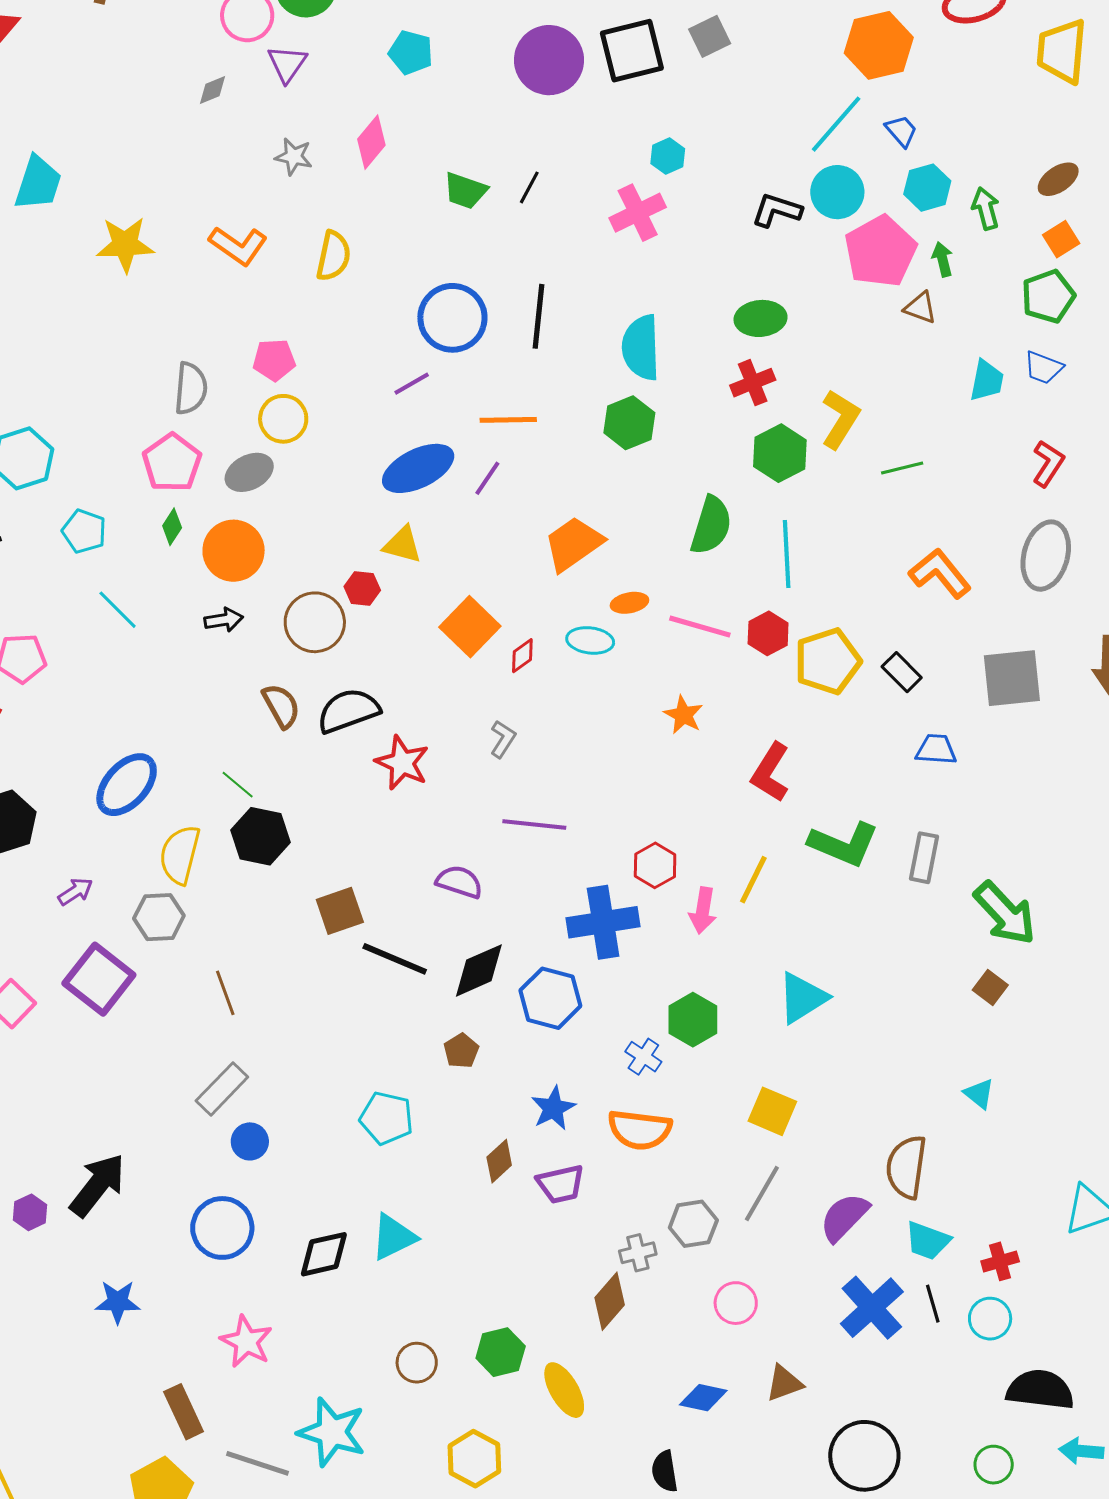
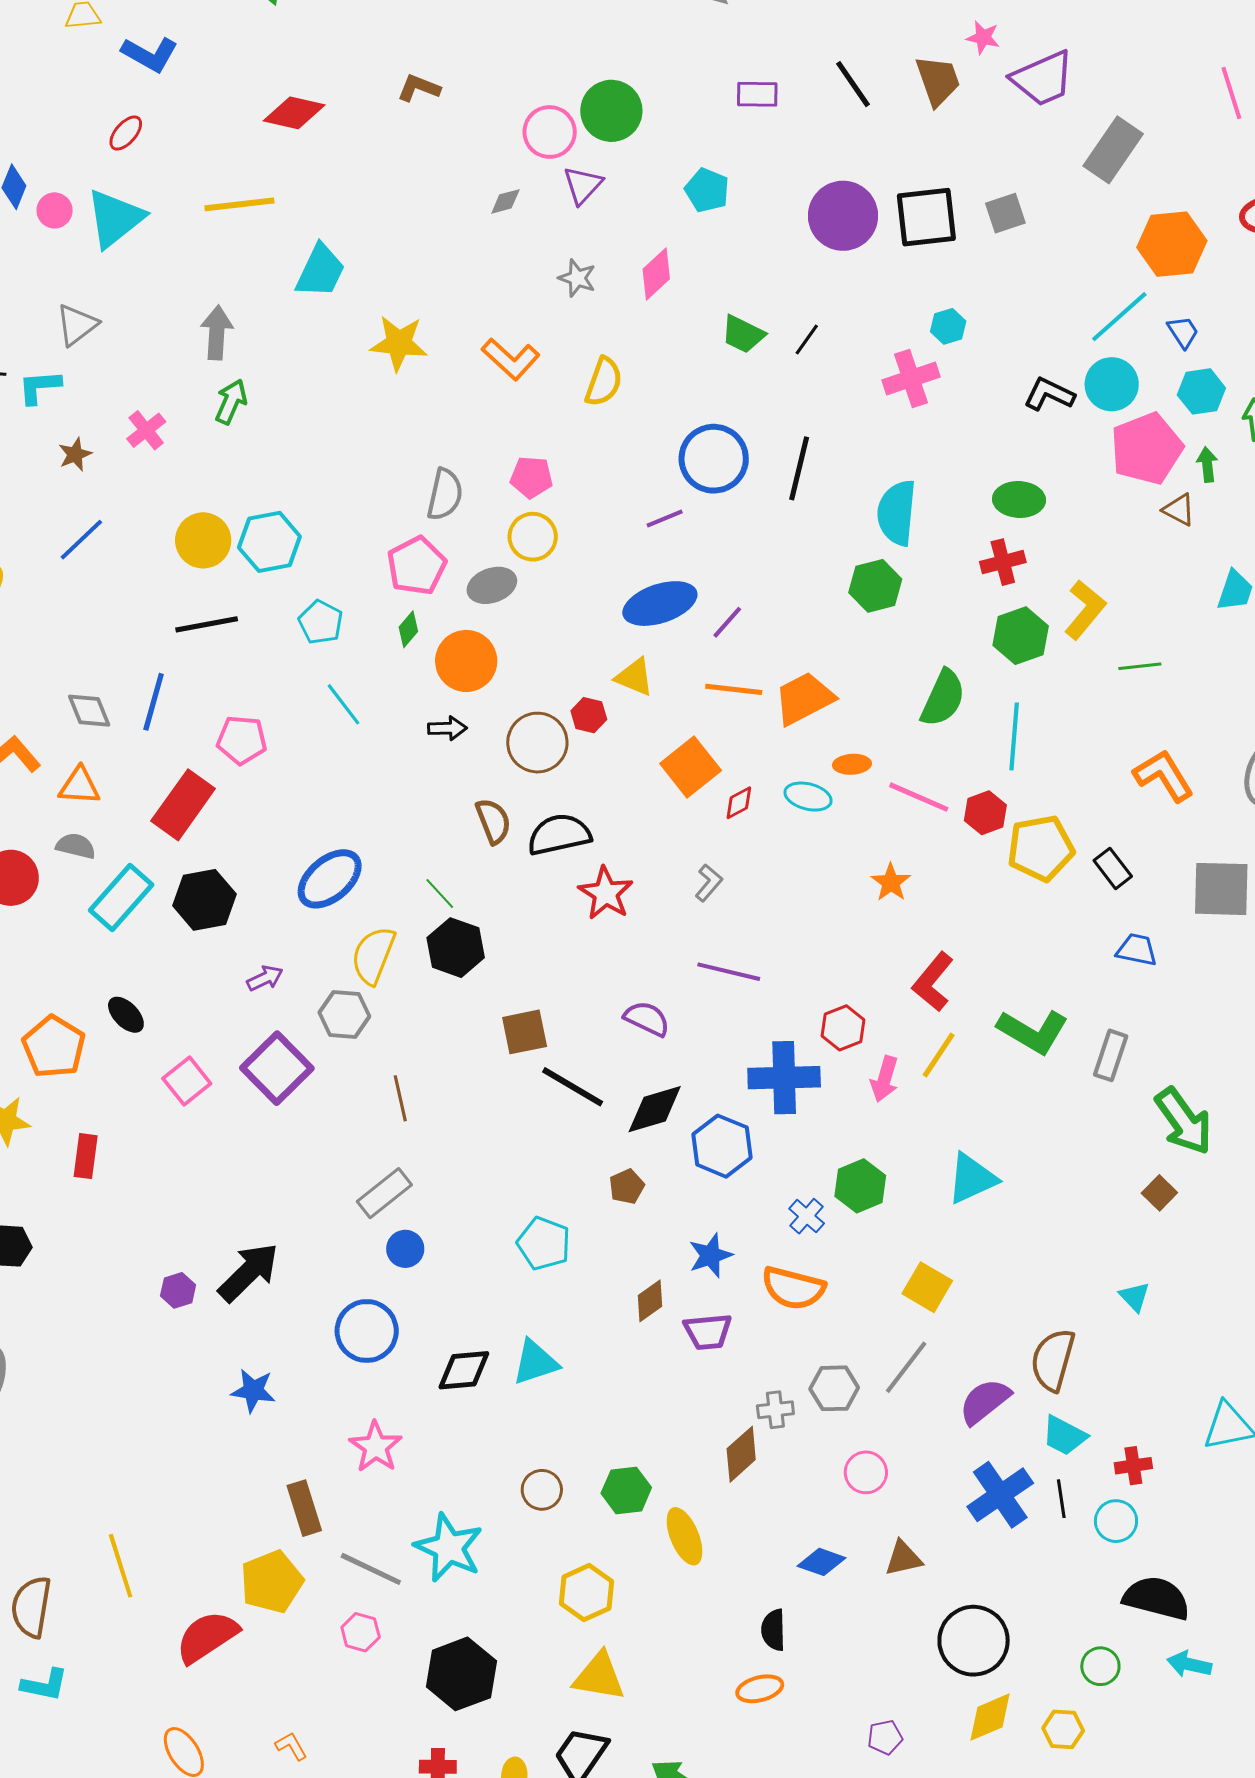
orange line: (508, 420) -> (734, 689), moved
red L-shape: (770, 772) -> (933, 982), moved

